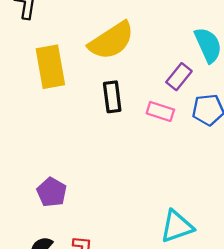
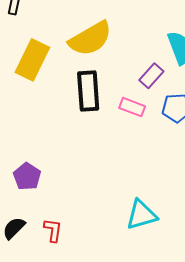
yellow rectangle: (50, 67) -> (32, 60), turned 33
black rectangle: (112, 97) -> (88, 91), size x1.4

